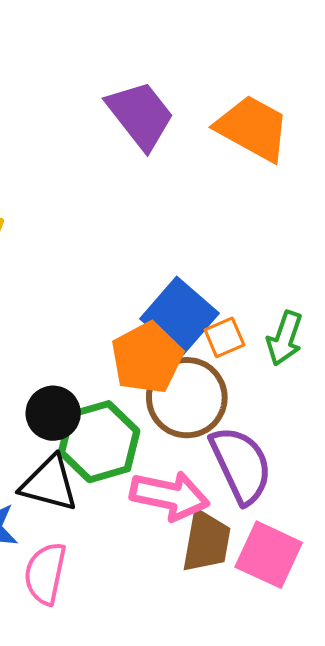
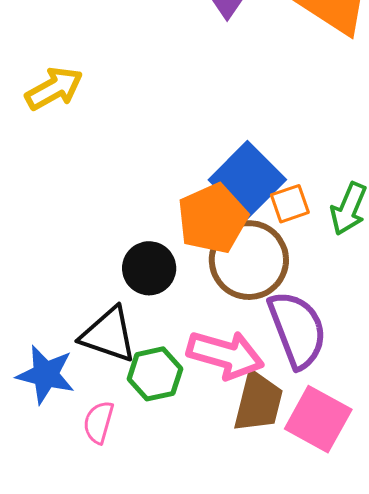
black circle: (53, 413) -> (149, 268), moved
green hexagon: (99, 442) -> (155, 374), moved, size x0.7
pink semicircle: (45, 573) -> (99, 422), size x0.7

